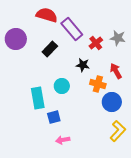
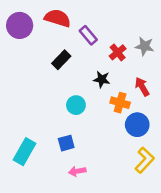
purple rectangle: (72, 29) -> (88, 35), size x0.7
purple circle: (16, 39) -> (20, 25), moved
cyan rectangle: (38, 98) -> (25, 152), moved, turned 40

